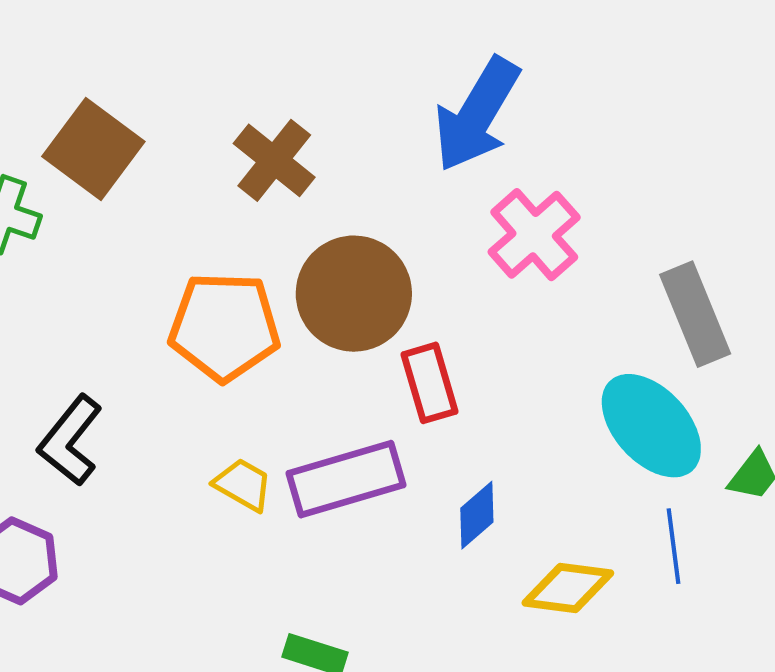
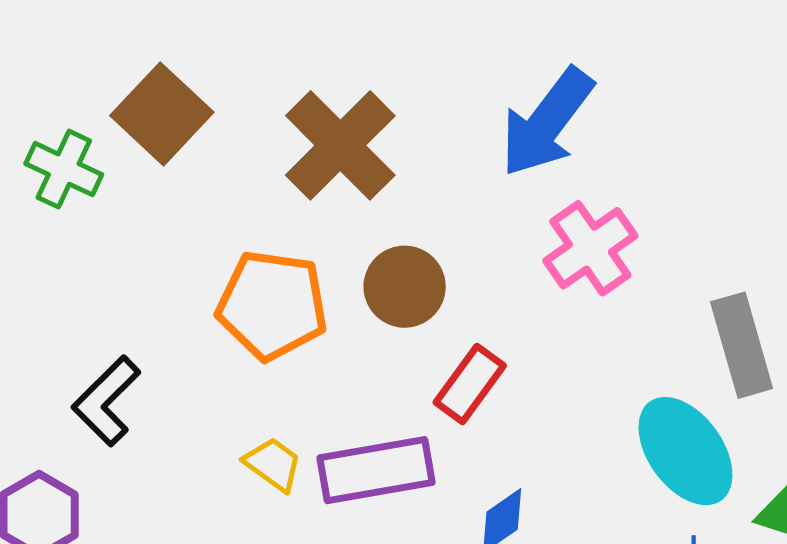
brown cross: (274, 160) -> (340, 145), size x1.4
brown circle: (354, 294) -> (405, 287), size x0.7
red rectangle: (429, 383) -> (470, 384), turned 46

